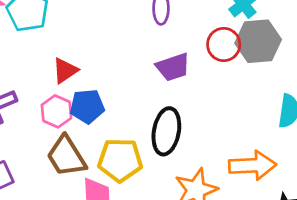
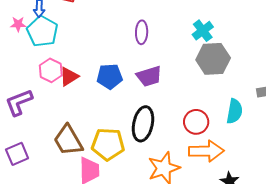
red circle: (224, 45) -> (196, 122), moved
blue pentagon: (87, 106) -> (110, 76), moved
pink hexagon: (57, 111) -> (51, 70), moved

